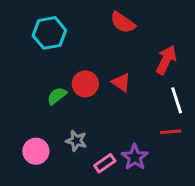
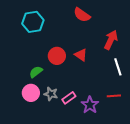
green semicircle: (57, 96) -> (36, 72), moved
red line: (171, 132) -> (114, 96), moved
pink circle: (36, 151) -> (31, 93), moved
pink rectangle: (105, 163) -> (69, 98), moved

